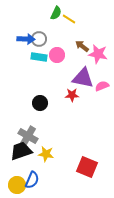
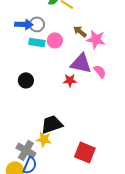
pink semicircle: (102, 86) -> (100, 71), turned 72
black circle: (40, 103) -> (26, 80), moved
gray cross: (28, 136) -> (26, 150), moved
black trapezoid: (21, 151) -> (52, 124), moved

